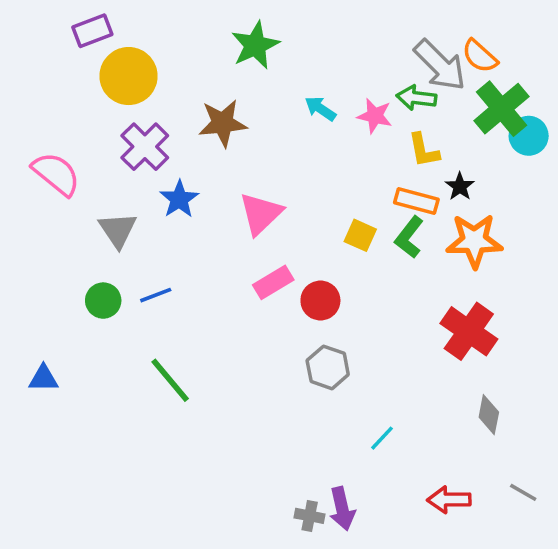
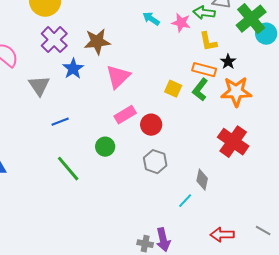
brown star: (223, 123) -> (97, 42), moved
green circle: (103, 301) -> (105, 147), moved
gray diamond: (489, 415) -> (202, 180), moved

